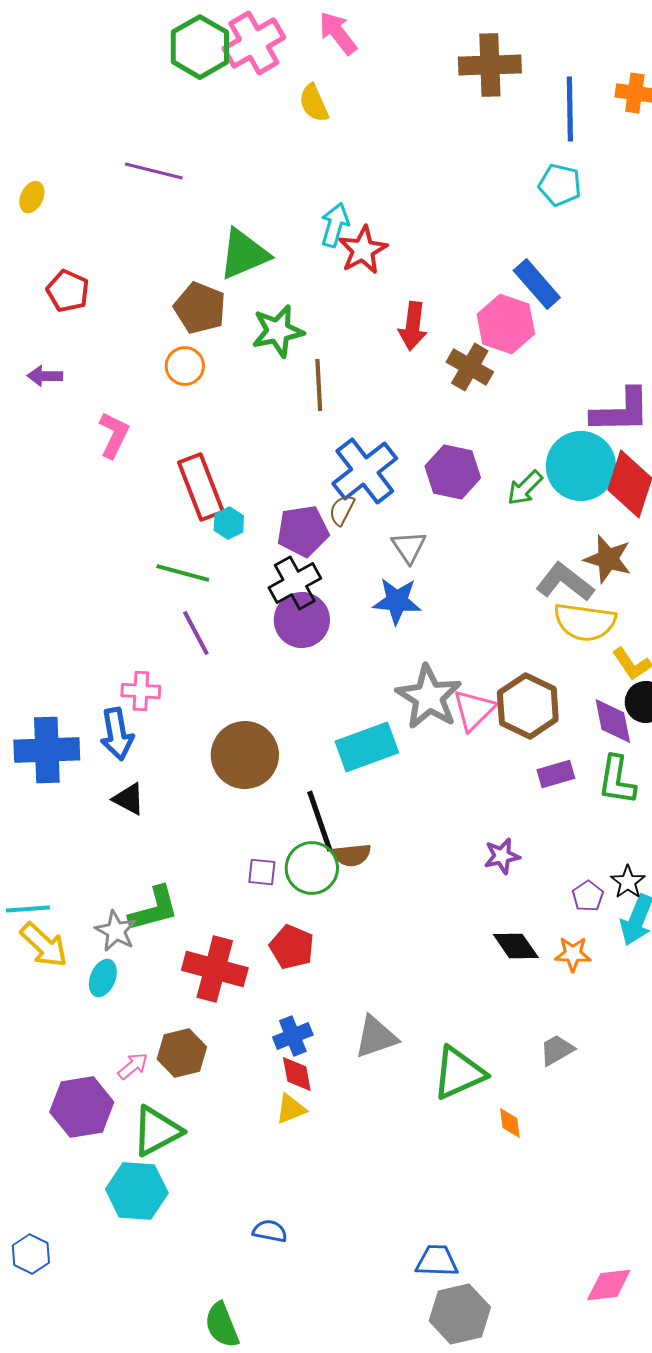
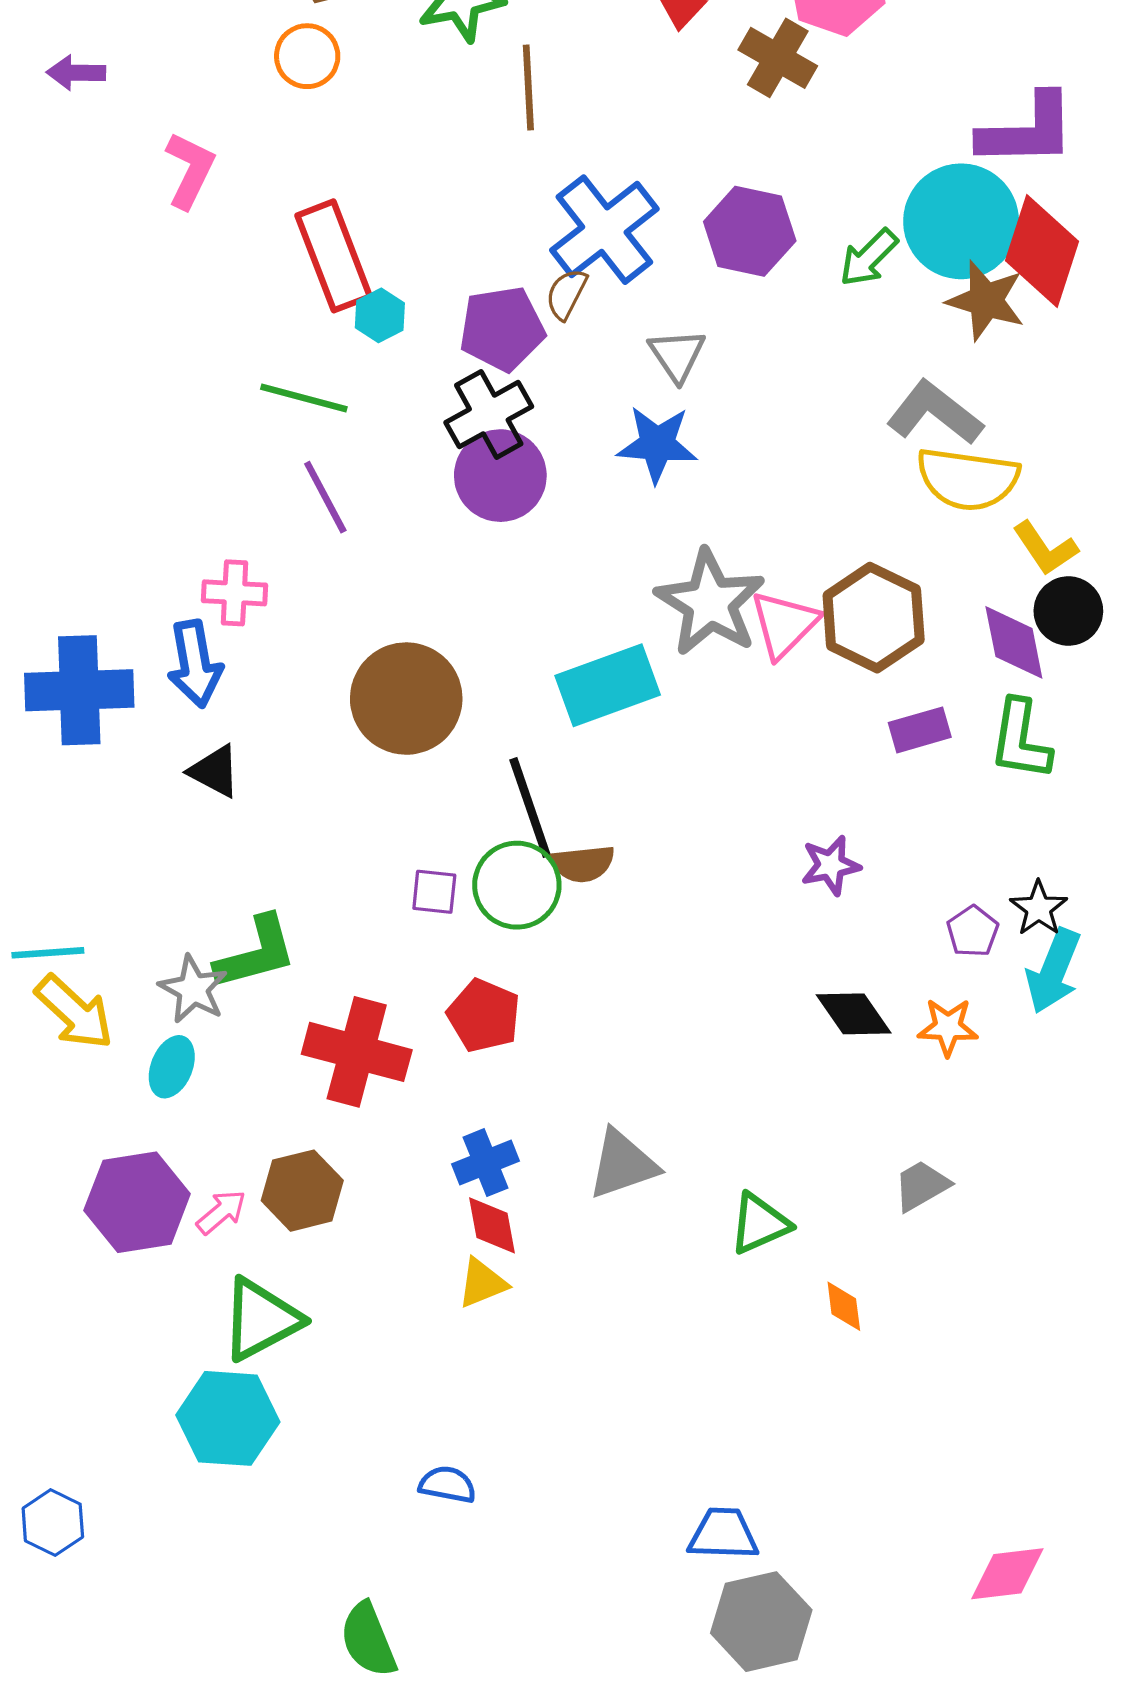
brown star: (608, 559) -> (986, 301), moved
green triangle: (459, 1073) -> (760, 1224), size x0.7
purple hexagon: (82, 1107) -> (137, 1202), moved

